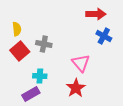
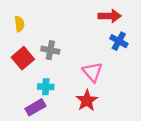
yellow semicircle: (17, 29) -> (19, 24), moved

